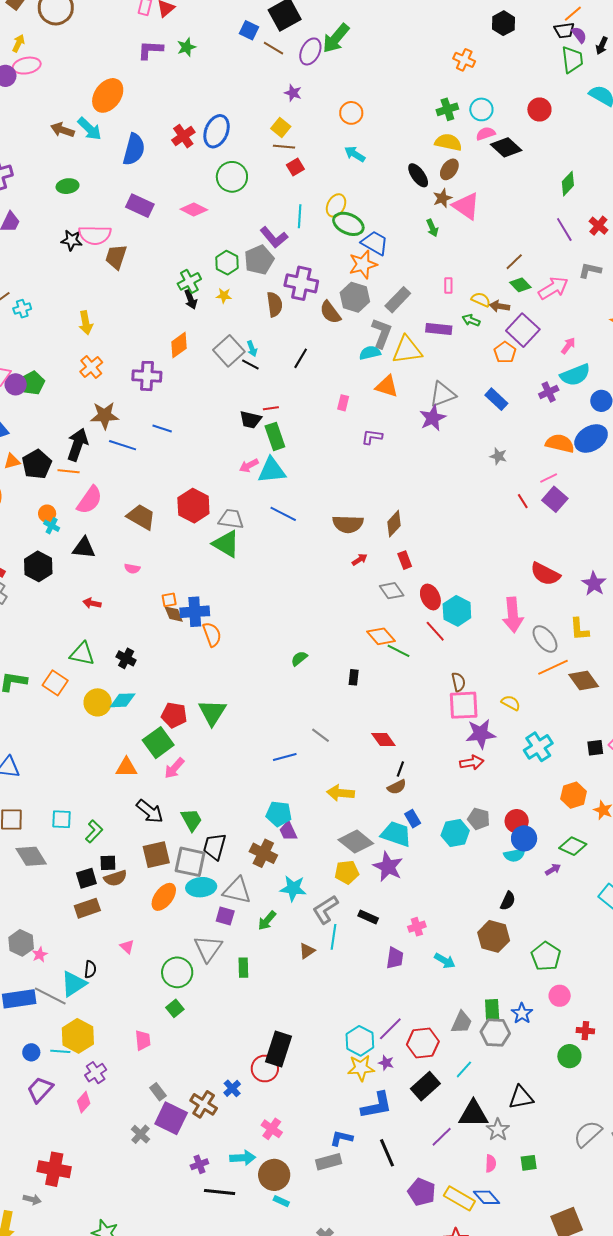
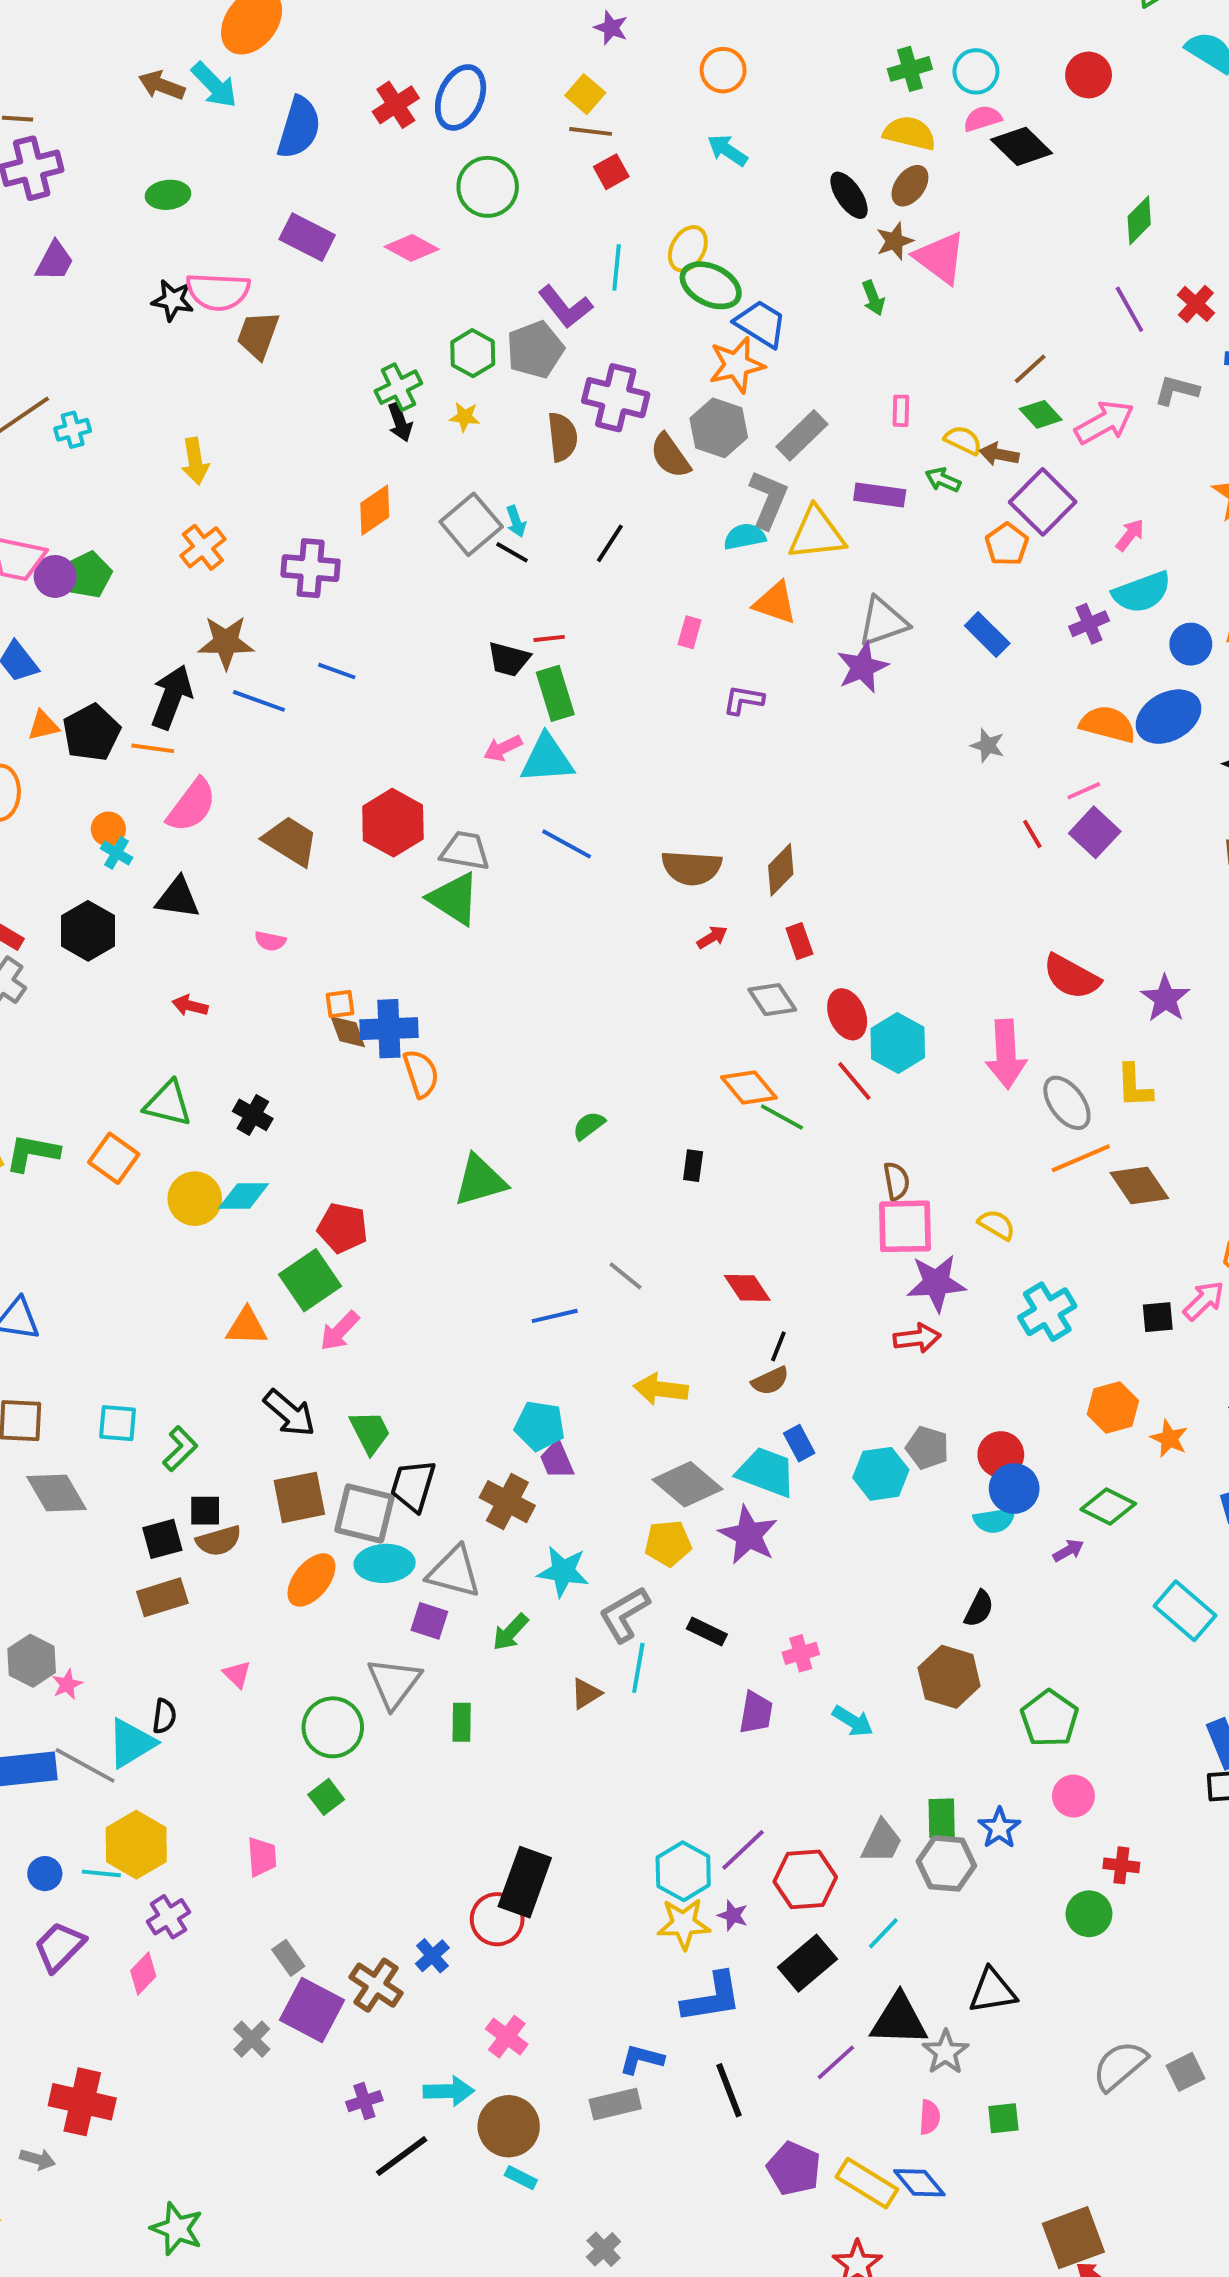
green triangle: (212, 712) -> (480, 1181), moved, turned 40
black line: (220, 1192) -> (402, 2156), turned -44

